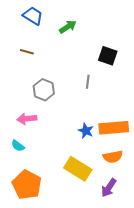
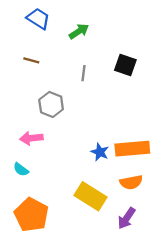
gray line: (88, 82) -> (84, 73), moved

